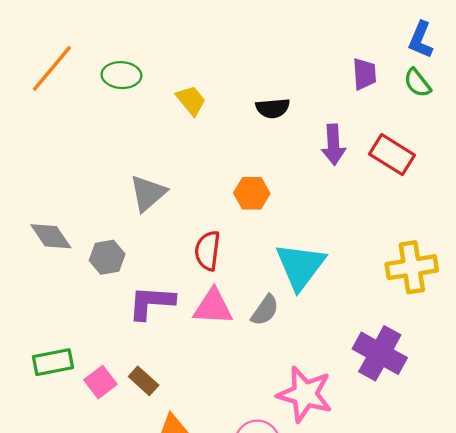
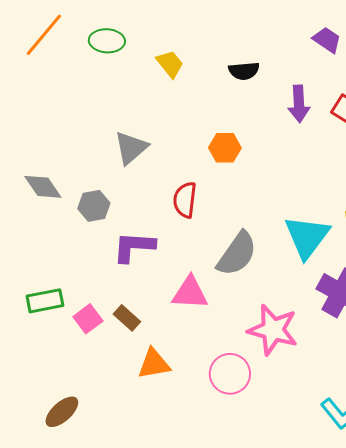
purple trapezoid: (364, 74) -> (327, 40), turned -52
cyan triangle: (300, 266) -> (307, 237), moved
pink triangle: (213, 307) -> (190, 293), moved
gray semicircle: (265, 310) -> (237, 254), size x1.6

